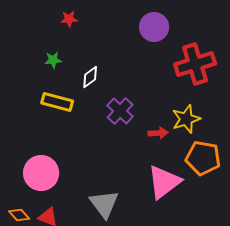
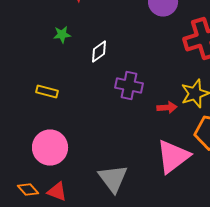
yellow rectangle: (57, 102) -> (47, 92), moved, size x0.7
purple cross: (120, 111) -> (129, 86), turned -32

